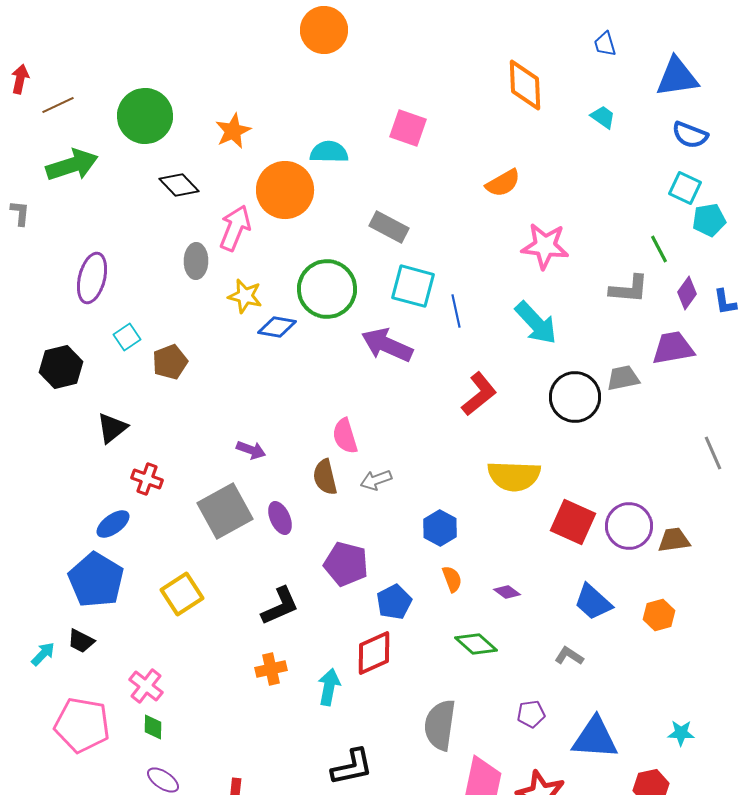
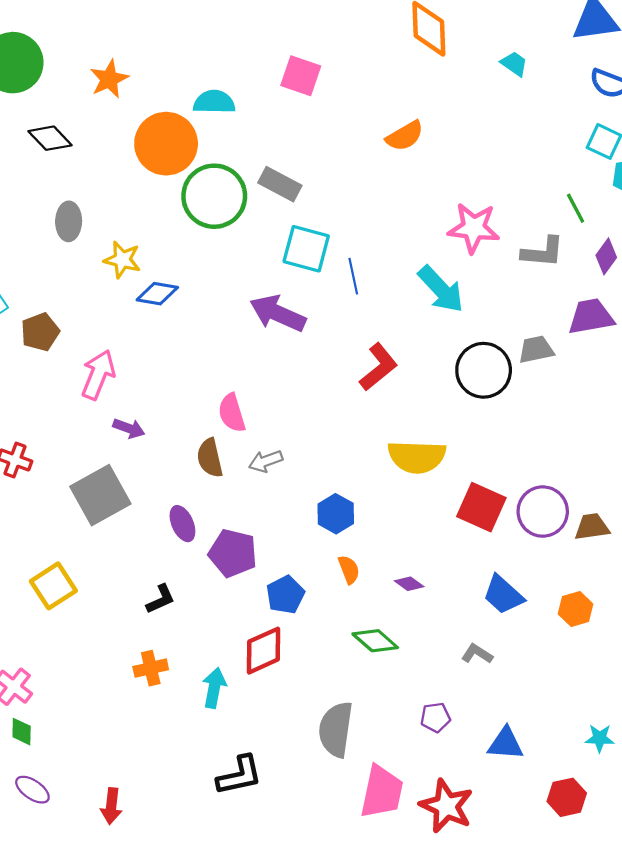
pink arrow: (235, 228) -> (98, 375), moved
pink star: (545, 246) -> (474, 228), moved
green circle: (327, 289) -> (214, 196), moved
purple ellipse: (280, 518) -> (182, 524), moved
black L-shape: (280, 606) -> (161, 599), size x0.7
blue triangle: (595, 738) -> (505, 744), size x0.7

